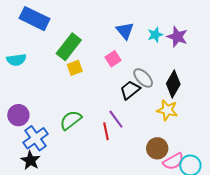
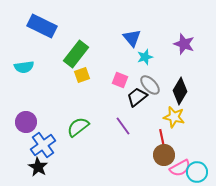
cyan star: (155, 35) -> (145, 57), moved
pink square: (113, 59) -> (120, 80), moved, turned -35
red line: (106, 131) -> (162, 138), moved

